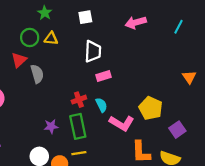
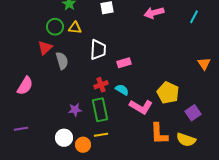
white trapezoid: (93, 51) -> (98, 50), moved
cyan semicircle: (101, 105) -> (122, 90), turned -32

